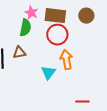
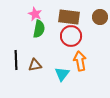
pink star: (31, 13) -> (35, 14), moved
brown triangle: (19, 53) -> (35, 65), moved

